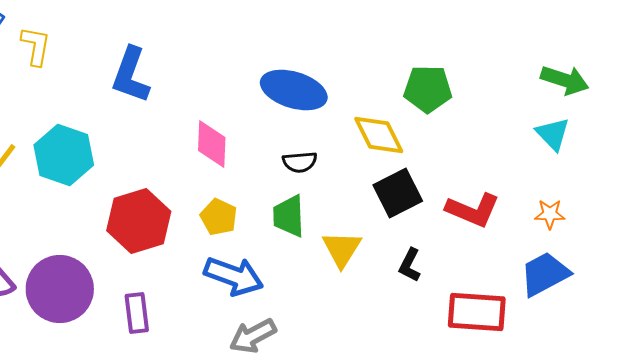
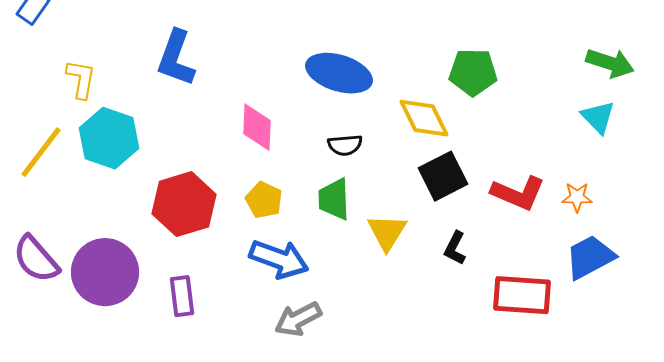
yellow L-shape: (36, 46) -> (81, 79), moved
orange star: (550, 214) -> (577, 197), moved

